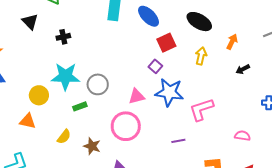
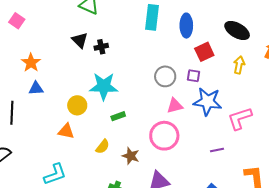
blue ellipse: (149, 16) -> (186, 26), turned 45
black triangle: (30, 22) -> (80, 40), moved
purple square: (155, 66) -> (193, 76), turned -32
gray circle: (98, 84) -> (165, 76), moved

